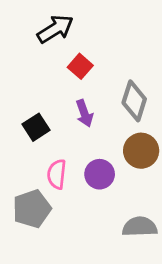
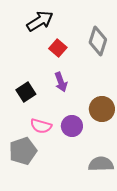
gray diamond: (134, 101) -> (98, 41), moved
pink semicircle: (57, 174) -> (41, 126), turned -80

